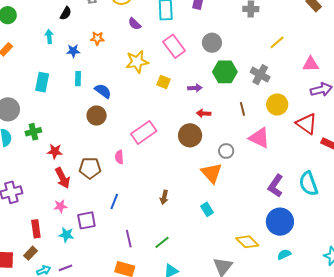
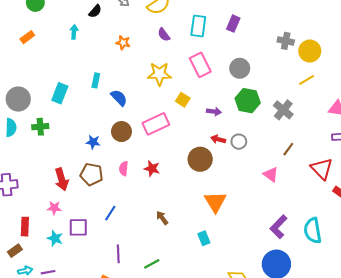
blue star: (73, 51) -> (93, 142), moved
cyan rectangle: (42, 82) -> (60, 93), moved
yellow circle: (277, 105) -> (310, 51), moved
brown line: (242, 109) -> (288, 149), moved, turned 40
brown circle: (97, 116) -> (121, 132), moved
pink rectangle: (144, 132) -> (156, 124), moved
pink triangle: (259, 138) -> (271, 174), size x0.7
red star: (55, 151) -> (152, 169), moved
gray circle: (226, 151) -> (239, 142), moved
brown arrow: (164, 197) -> (162, 218), turned 120

